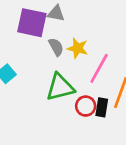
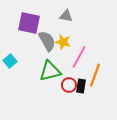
gray triangle: (56, 13) -> (66, 16), moved
gray semicircle: (56, 47) -> (47, 41), size x1.5

